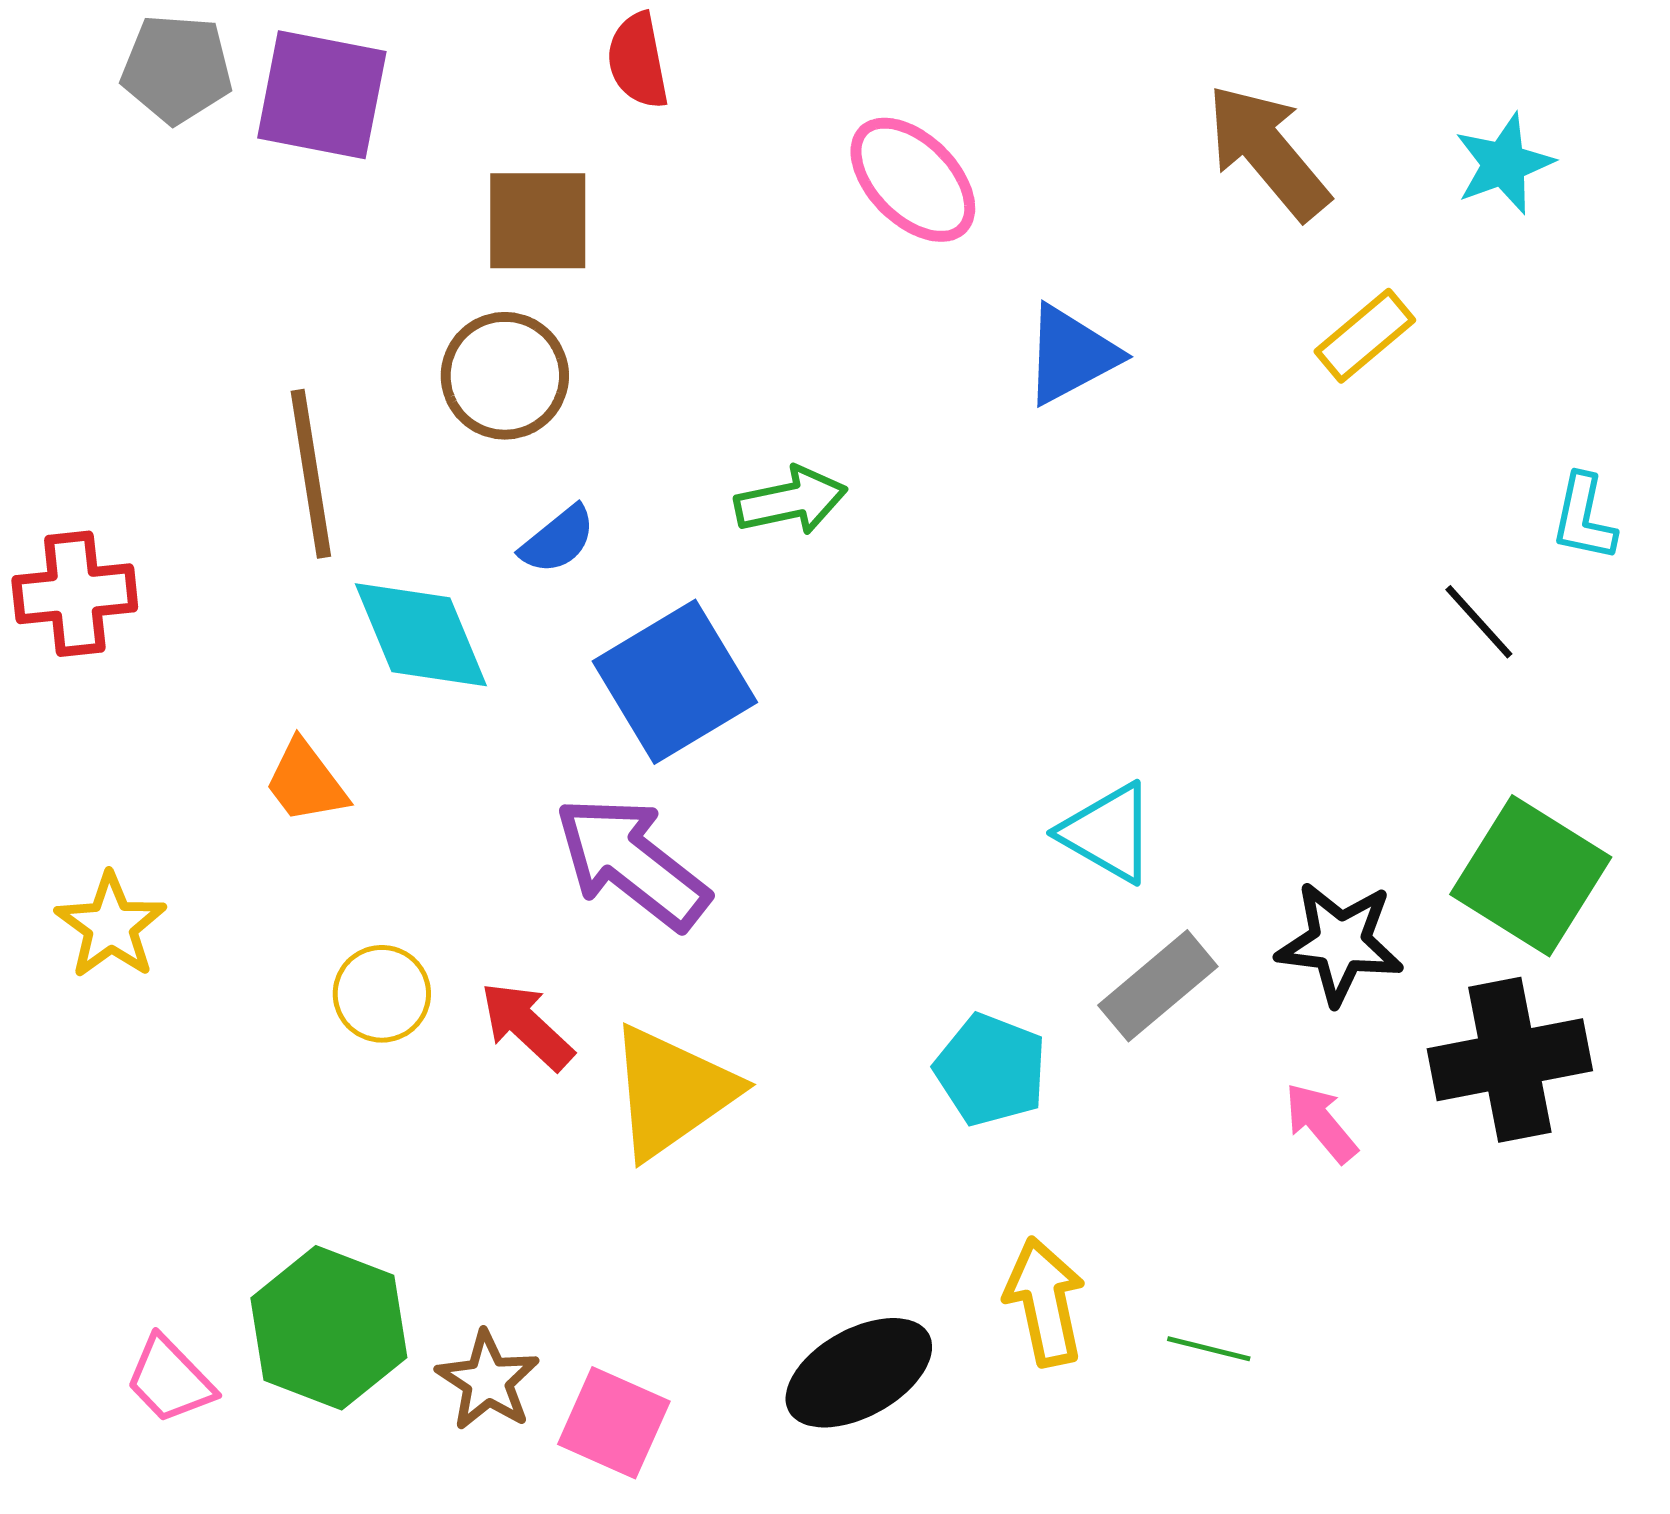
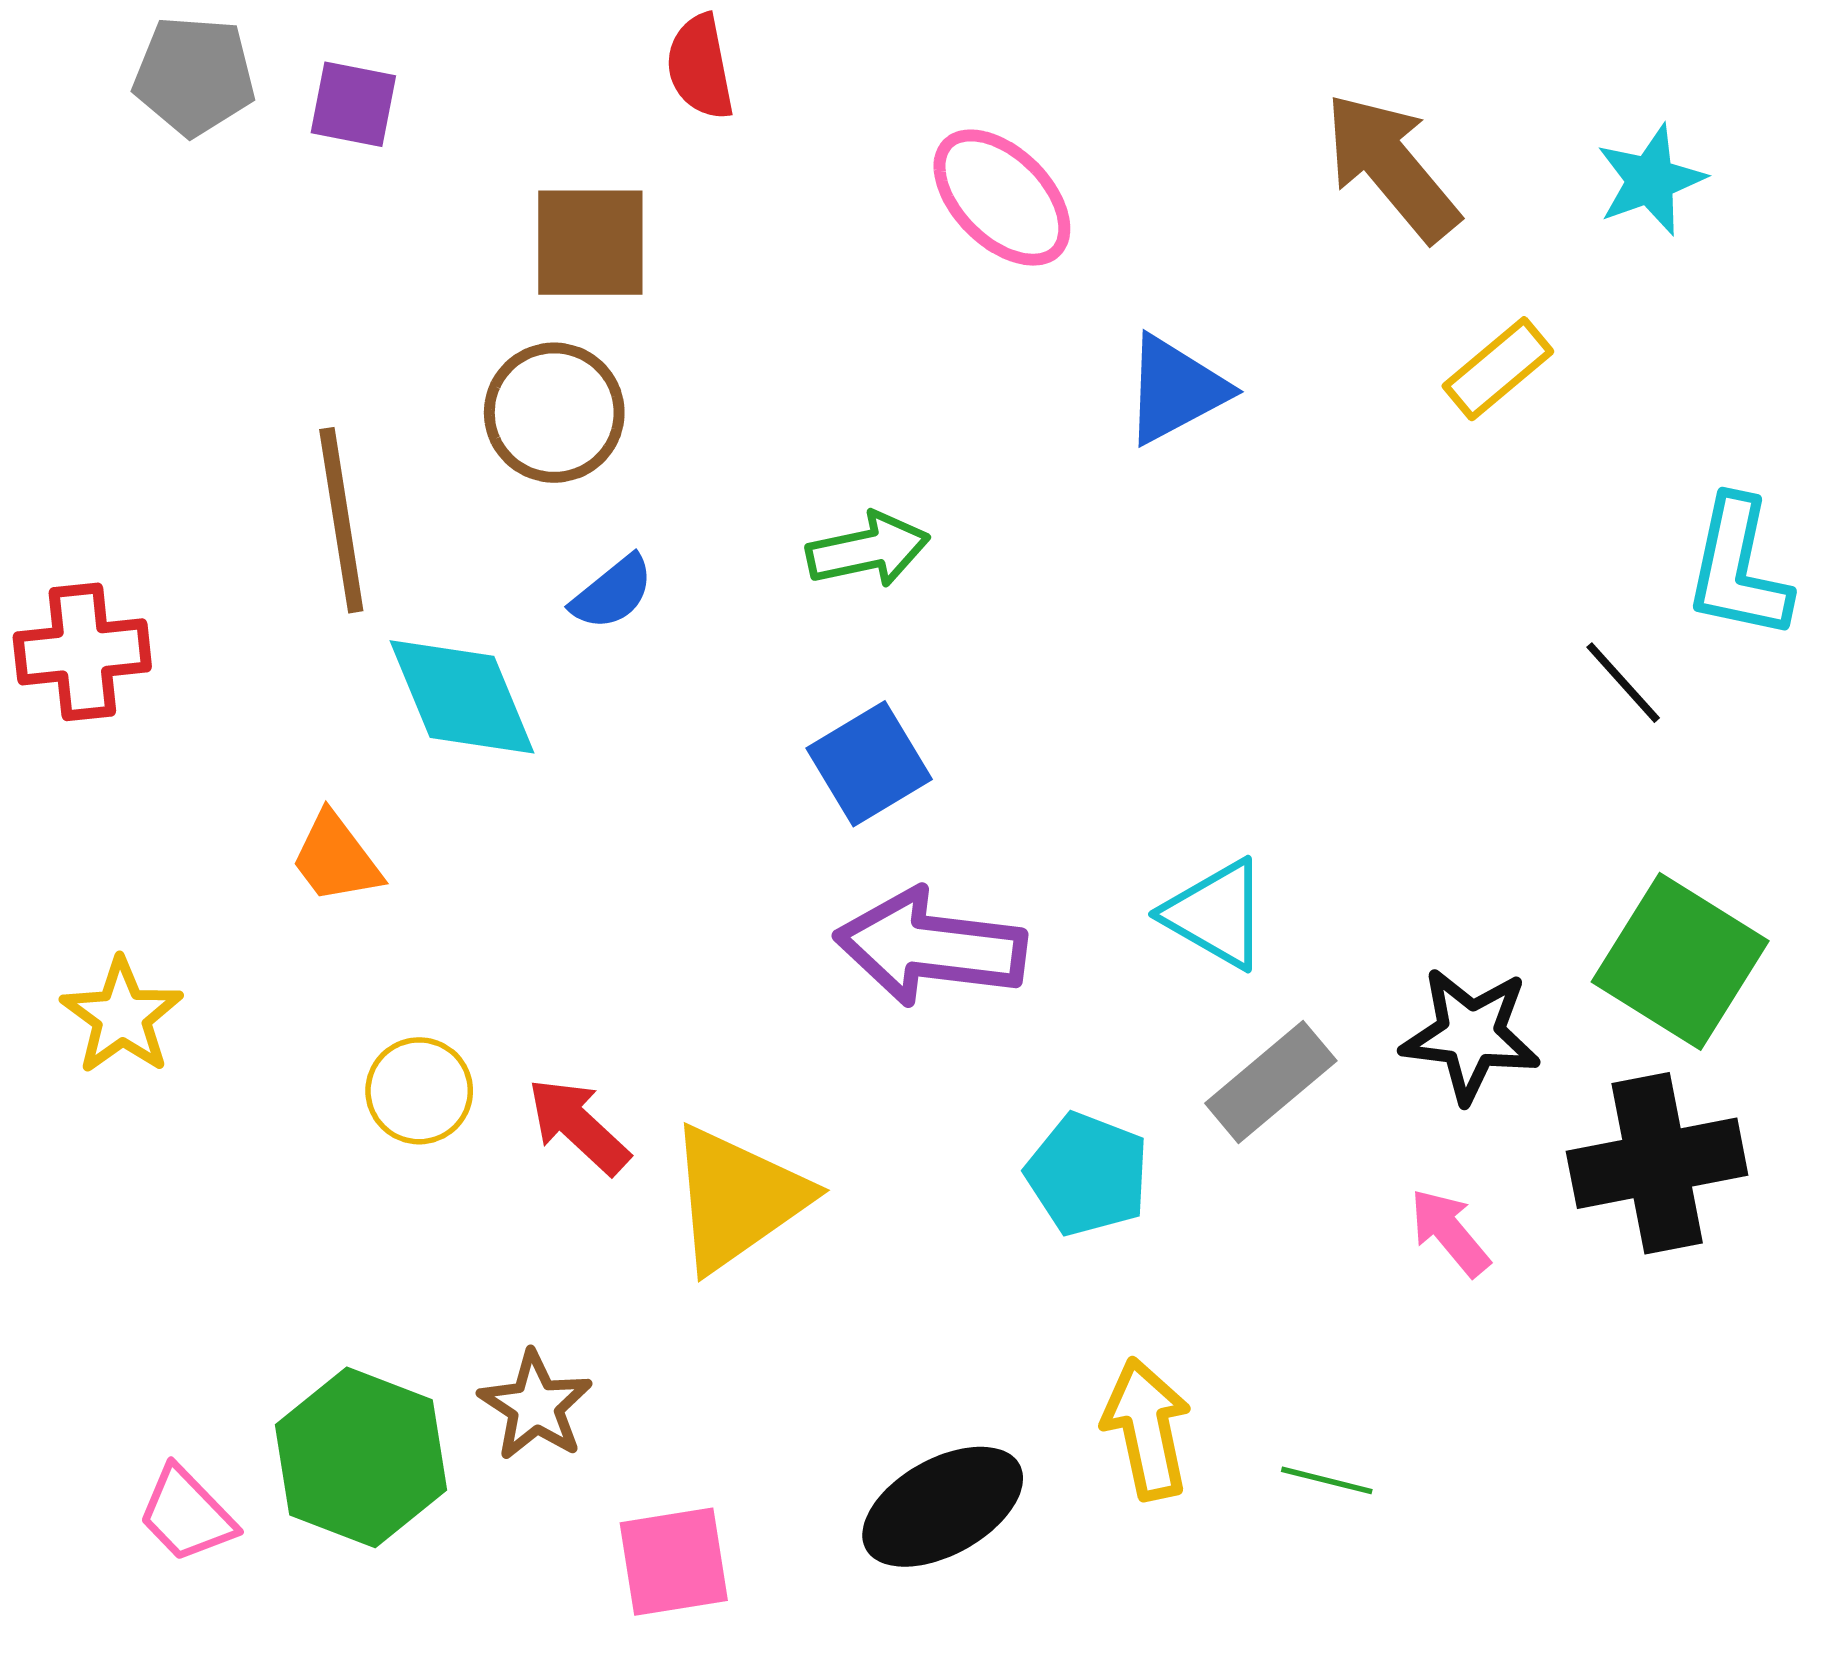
purple square: (322, 95) -> (353, 104), size x0.6
cyan L-shape: (1584, 518) -> (1738, 568), size x1.5
blue square: (675, 682) -> (869, 764), moved, size x0.7
purple arrow: (632, 863) -> (931, 947), moved, turned -31
brown star: (488, 1381) -> (536, 1406), moved
pink square: (614, 1423) -> (674, 1562), turned -33

